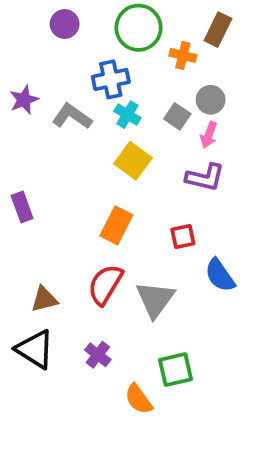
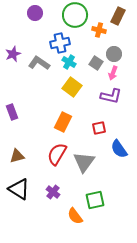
brown triangle: (44, 299) -> (17, 156), moved

